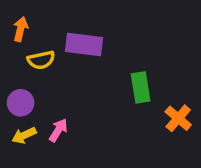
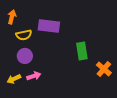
purple circle: (21, 103) -> (25, 56), moved
pink arrow: (58, 130) -> (34, 76), turned 40

